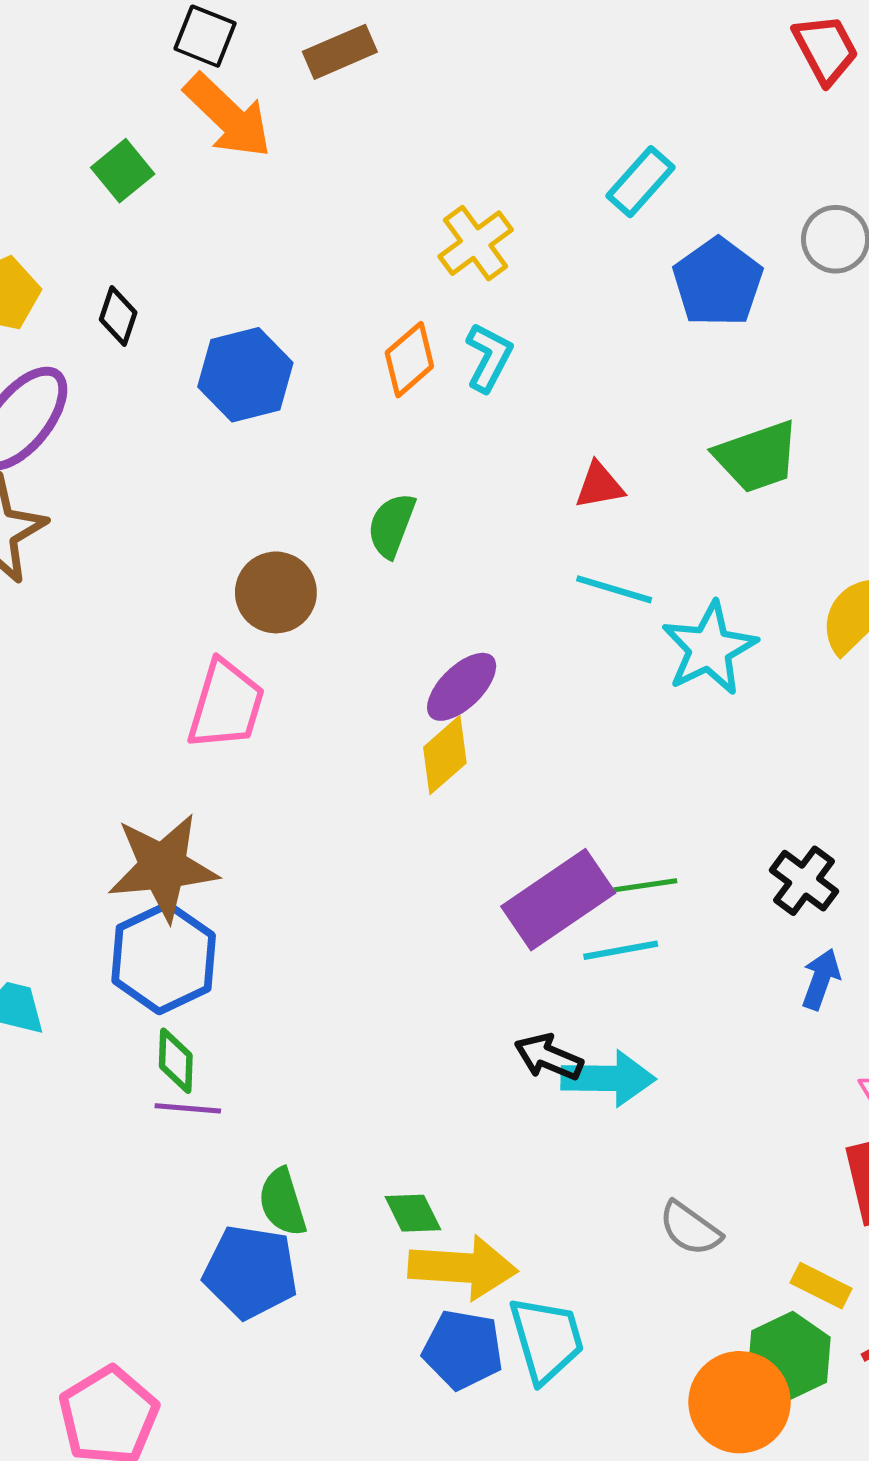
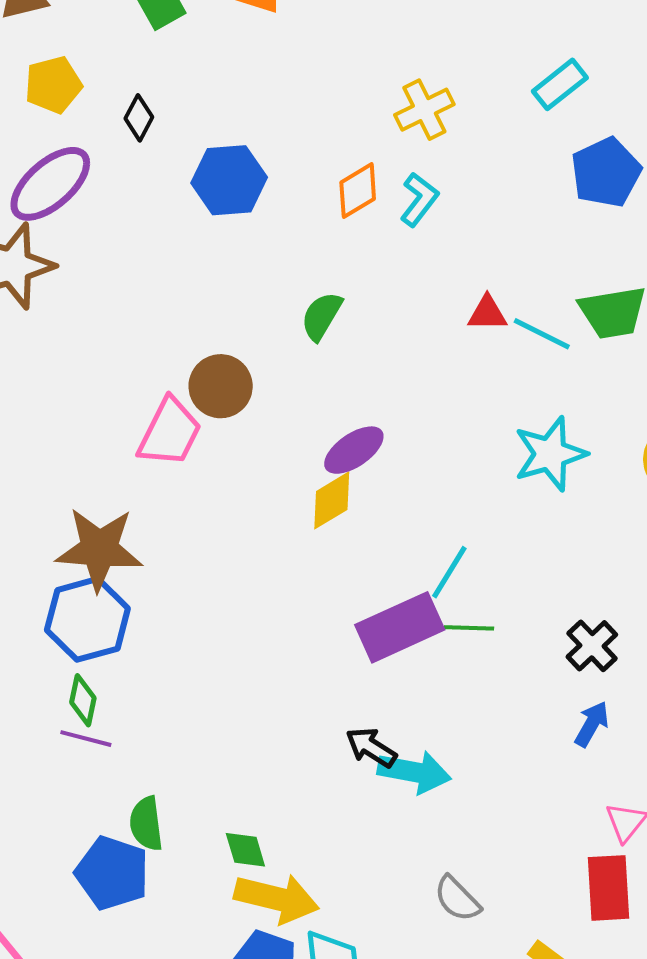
cyan line: (614, 589) -> (542, 334), moved
brown circle: (276, 592) -> (221, 386), moved
cyan line: (621, 950) -> (449, 572), moved, turned -58

